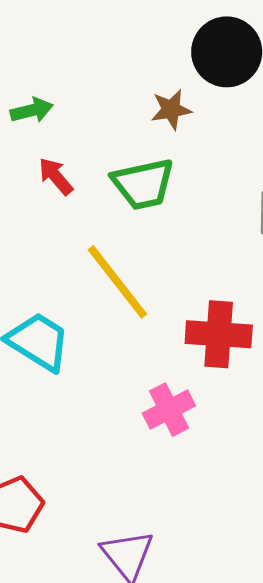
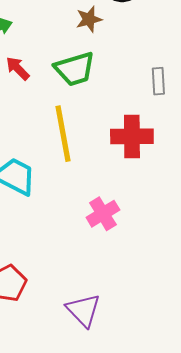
yellow line: (117, 282) -> (63, 134), turned 32
red cross: (219, 334) -> (132, 136), moved

